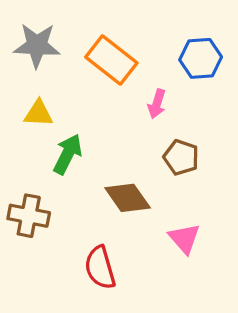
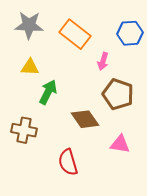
brown pentagon: (181, 157) -> (118, 94), size x1.4
pink triangle: (184, 238) -> (120, 144), turned -40

